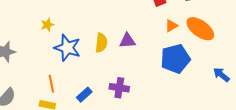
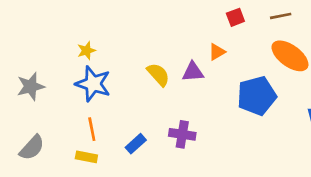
orange triangle: (171, 26) -> (217, 52), moved
yellow semicircle: (101, 43) -> (158, 74), turned -48
blue star: (67, 48) -> (93, 84), moved

